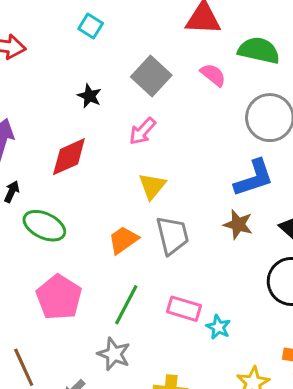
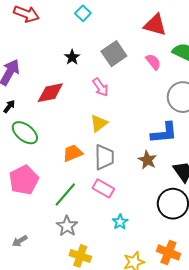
pink arrow: (142, 131) -> (100, 87), turned -90
pink rectangle: (184, 309) -> (103, 188), moved
gray star: (114, 354) -> (67, 226), moved

